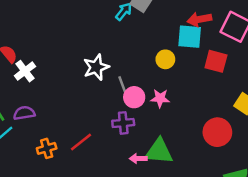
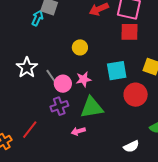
cyan square: (190, 37) -> (117, 71), moved
red square: (216, 61) -> (130, 32), moved
green triangle: (159, 151) -> (92, 108), moved

